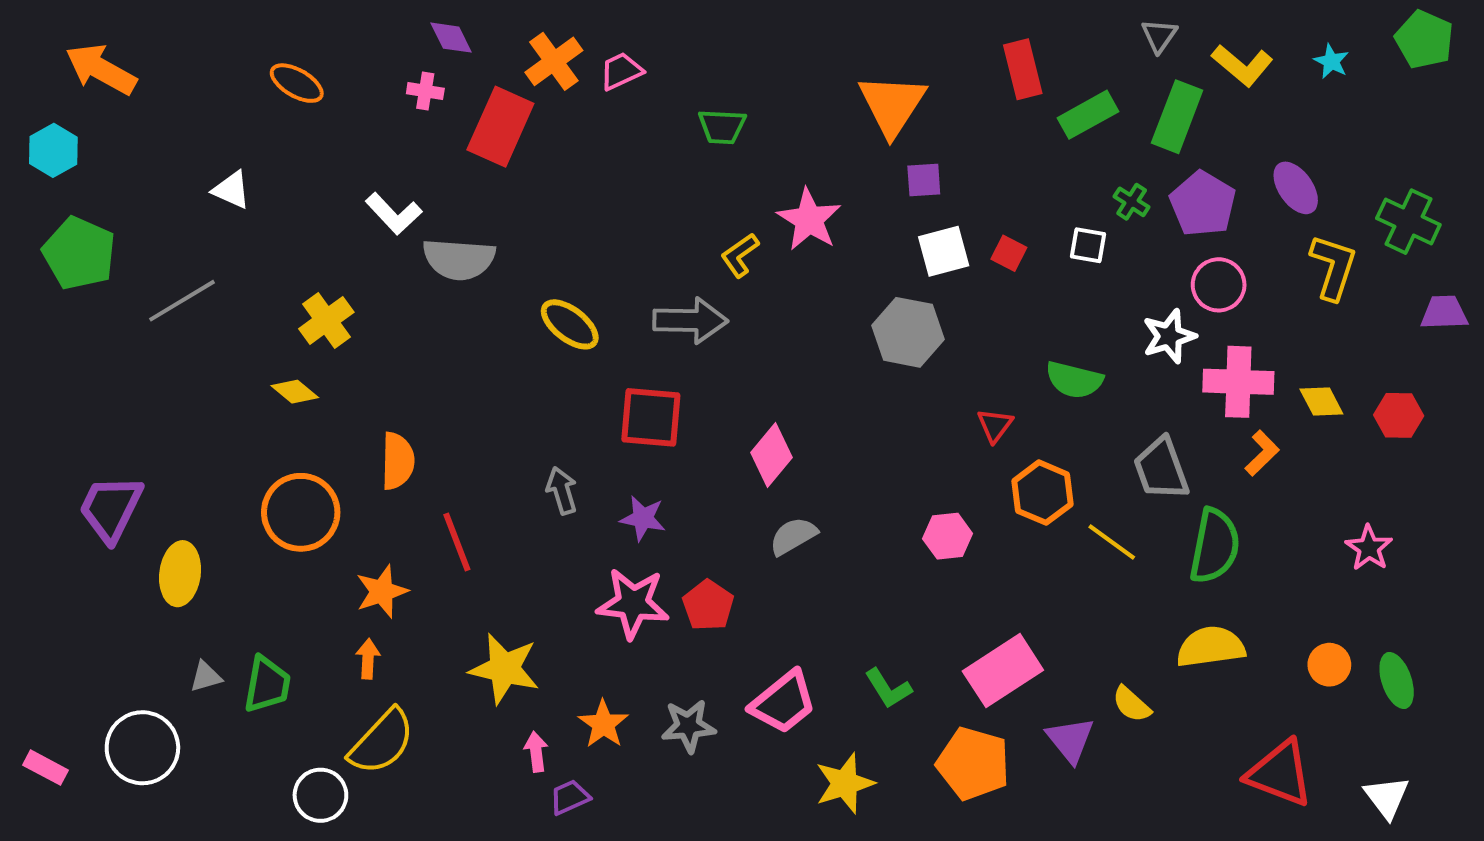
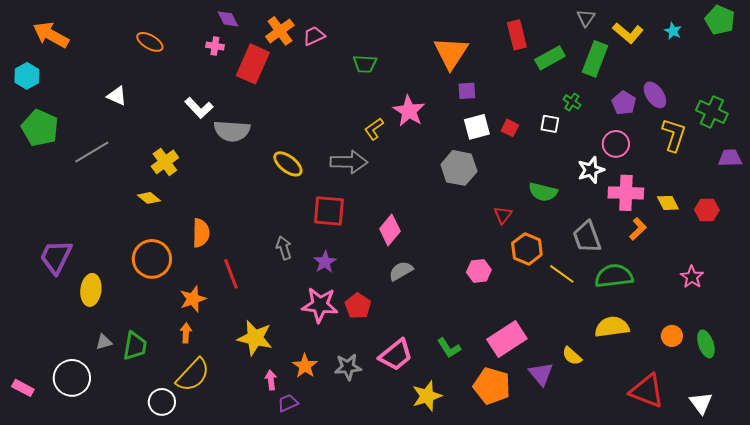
purple pentagon: (1203, 204) -> (624, 103), moved, size x0.7
purple star: (643, 518) -> (325, 262), turned 30
green semicircle: (1215, 546) -> (614, 276), turned -108

